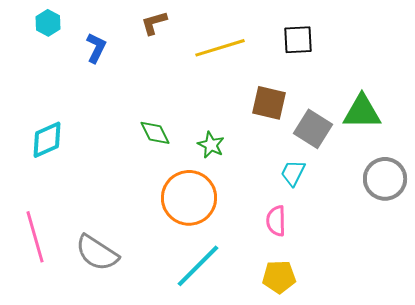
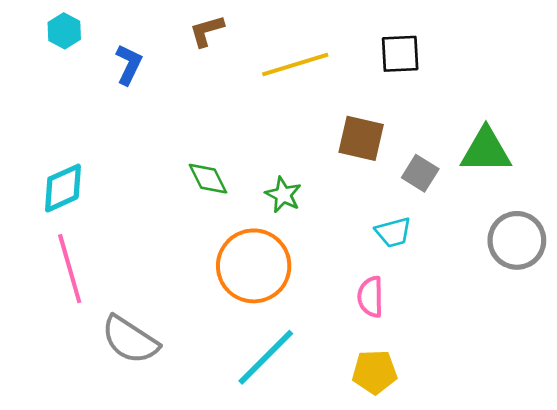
gray square: (313, 129) -> (420, 173), size x0.7
cyan trapezoid: (293, 173) -> (393, 232), turned -132
pink line: (35, 237) -> (70, 269), moved

